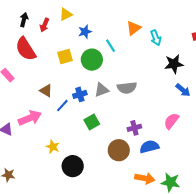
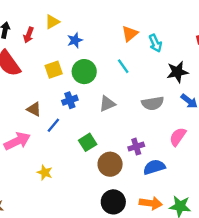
cyan line: (111, 46) -> (123, 66), moved
gray semicircle: (127, 88) -> (153, 103), moved
gray triangle: (101, 90) -> (107, 104), moved
blue cross: (80, 94) -> (70, 100), moved
brown circle: (119, 150) -> (110, 164), moved
black circle: (73, 166) -> (113, 202), moved

